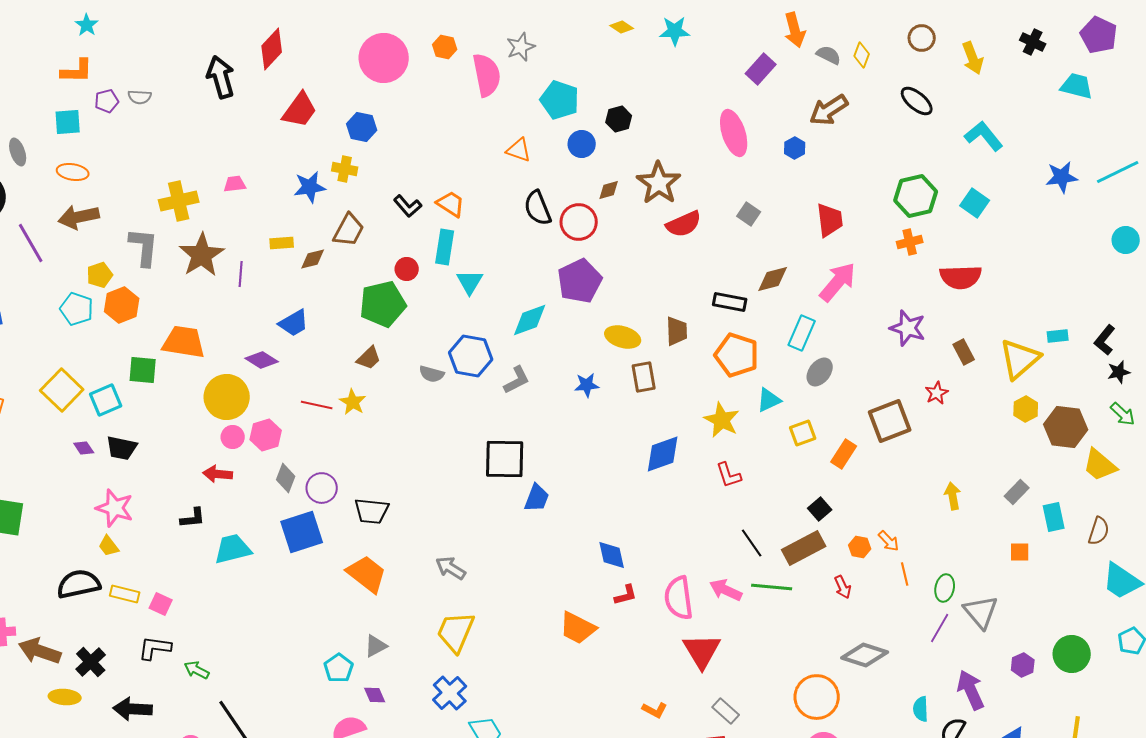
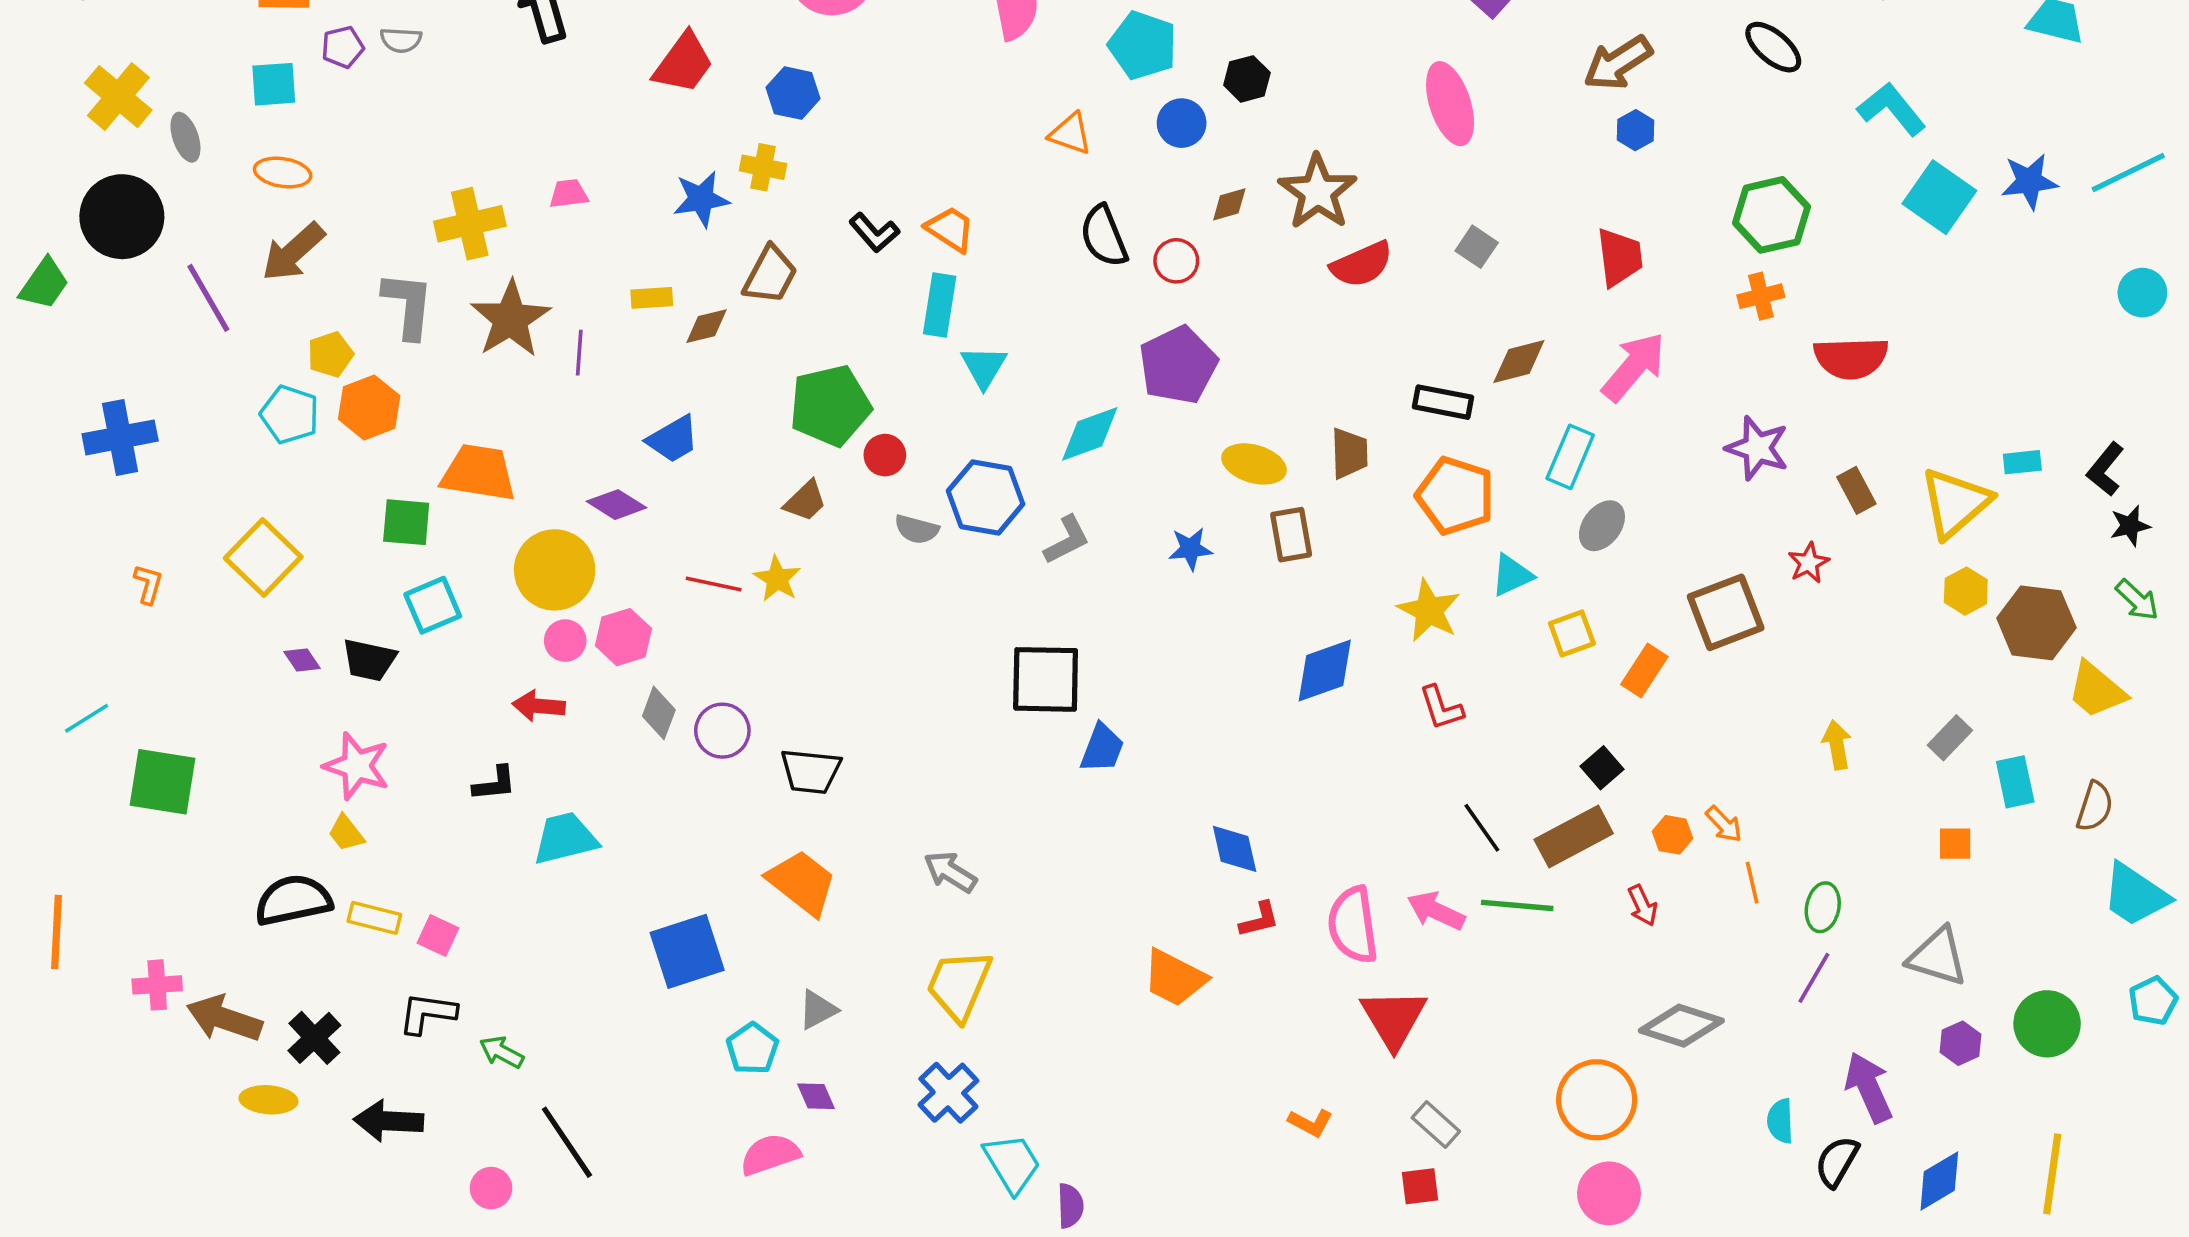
blue hexagon: (795, 148) -> (1636, 130), moved
cyan square: (975, 203) -> (1939, 197), moved, size x1.4
brown arrow: (79, 217) -> (293, 252), turned -30
red circle: (579, 222) -> (1176, 261), size x0.7
red circle: (407, 269) -> (885, 455), moved
cyan square: (106, 400) -> (433, 605), moved
blue square: (302, 532) -> (687, 951), moved
gray triangle: (981, 612) -> (1938, 957), moved, turned -33

